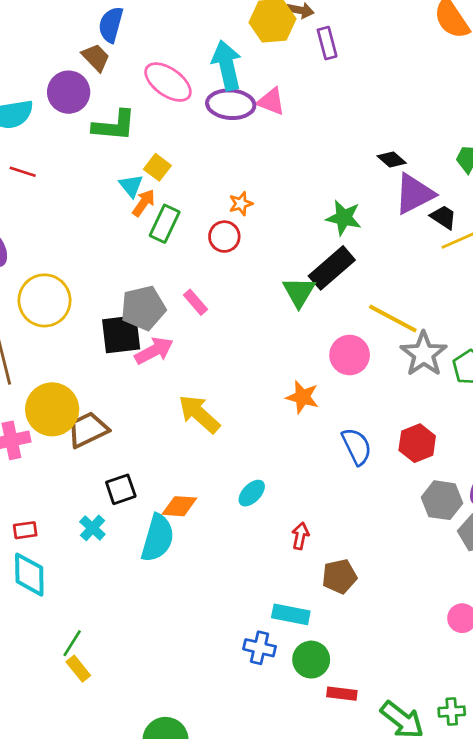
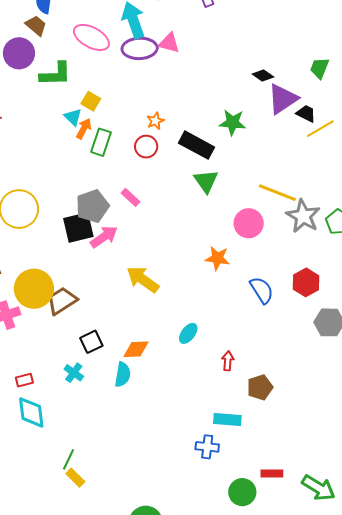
black rectangle: (332, 268) -> (196, 145), moved, turned 76
cyan semicircle: (158, 538) -> (123, 375), size x0.7
green circle: (311, 660) -> (242, 492), moved

